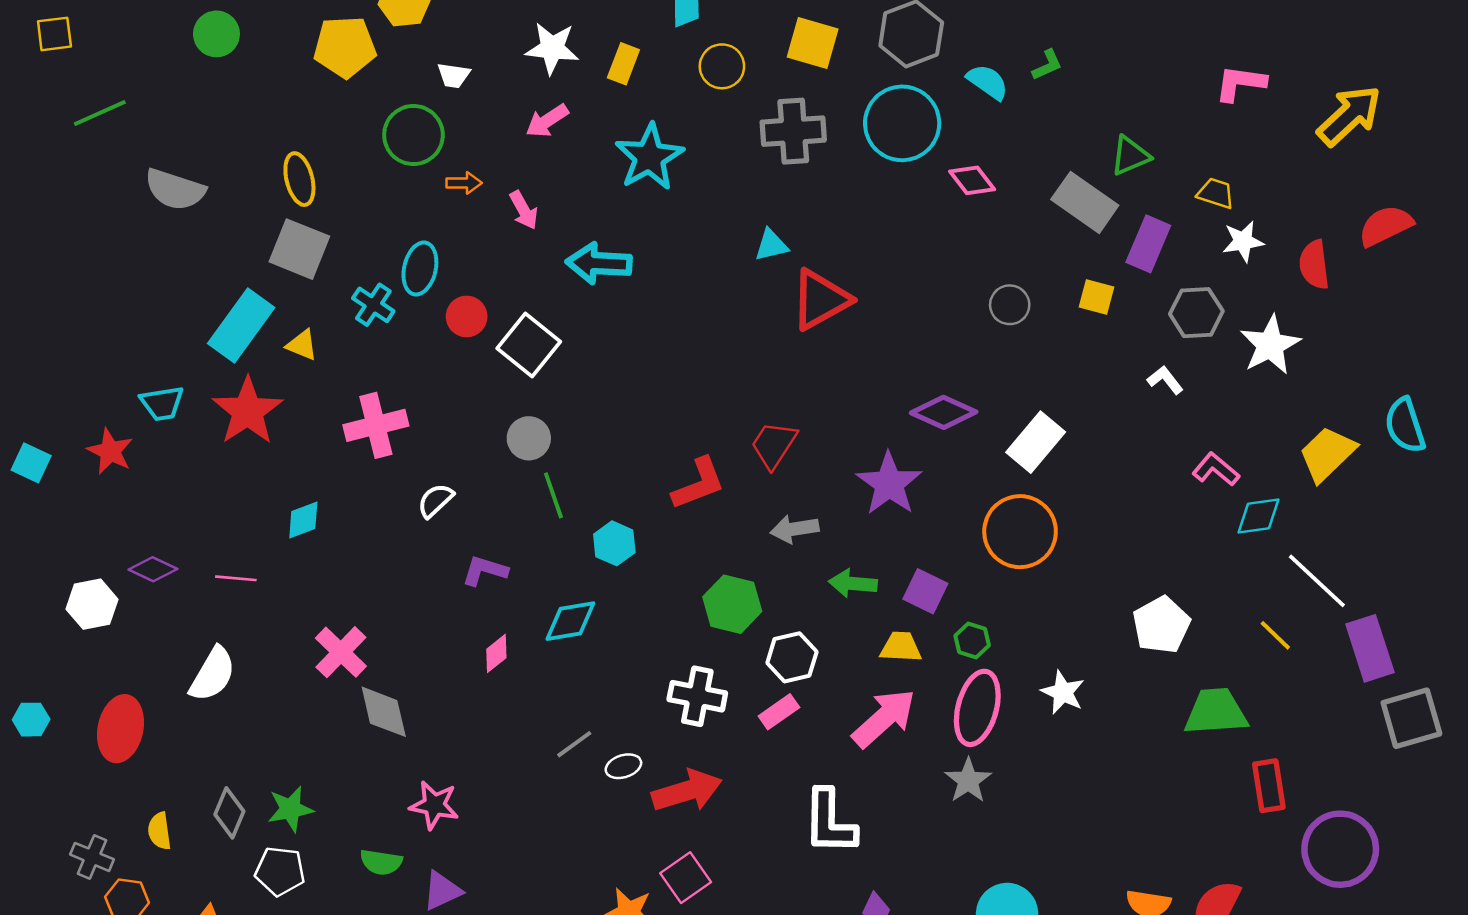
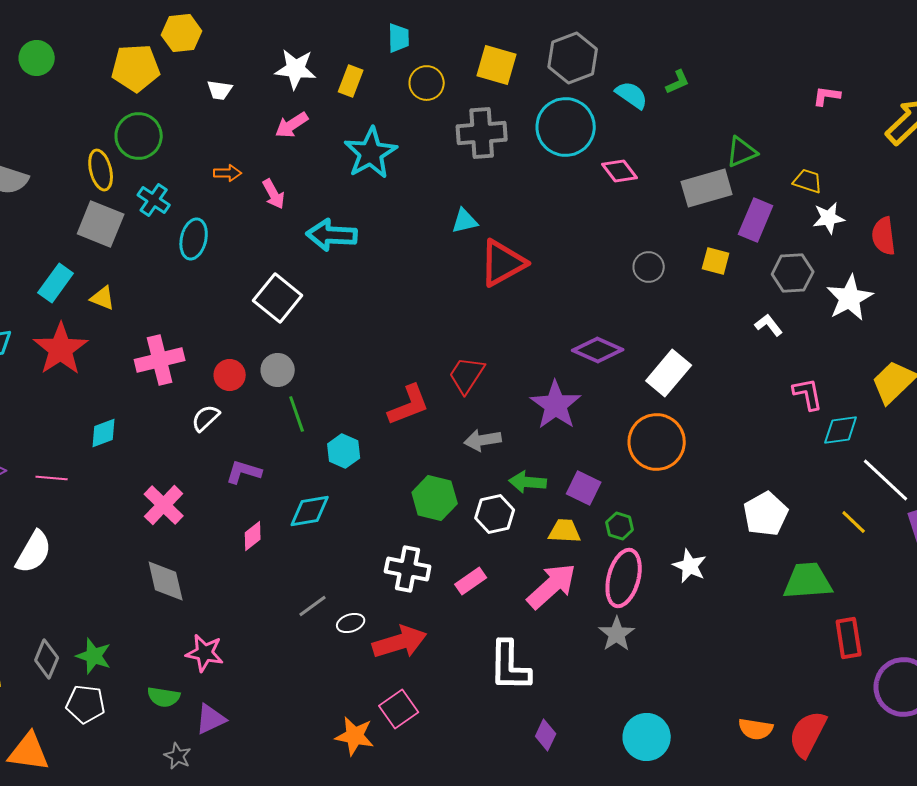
pink L-shape: (1240, 83) -> (827, 96), size x0.7
green circle: (413, 135) -> (139, 136), moved
gray rectangle: (1085, 202) -> (707, 188), turned -51
cyan cross: (373, 305) -> (154, 200), moved
red circle: (467, 316) -> (230, 375), moved
cyan rectangle: (241, 326) -> (56, 283), size x0.7
pink L-shape: (1216, 469) -> (808, 394), turned 39
pink cross: (341, 652) -> (164, 505), moved
white hexagon: (792, 657) -> (495, 514), moved
green star: (290, 809) -> (94, 656), turned 30

